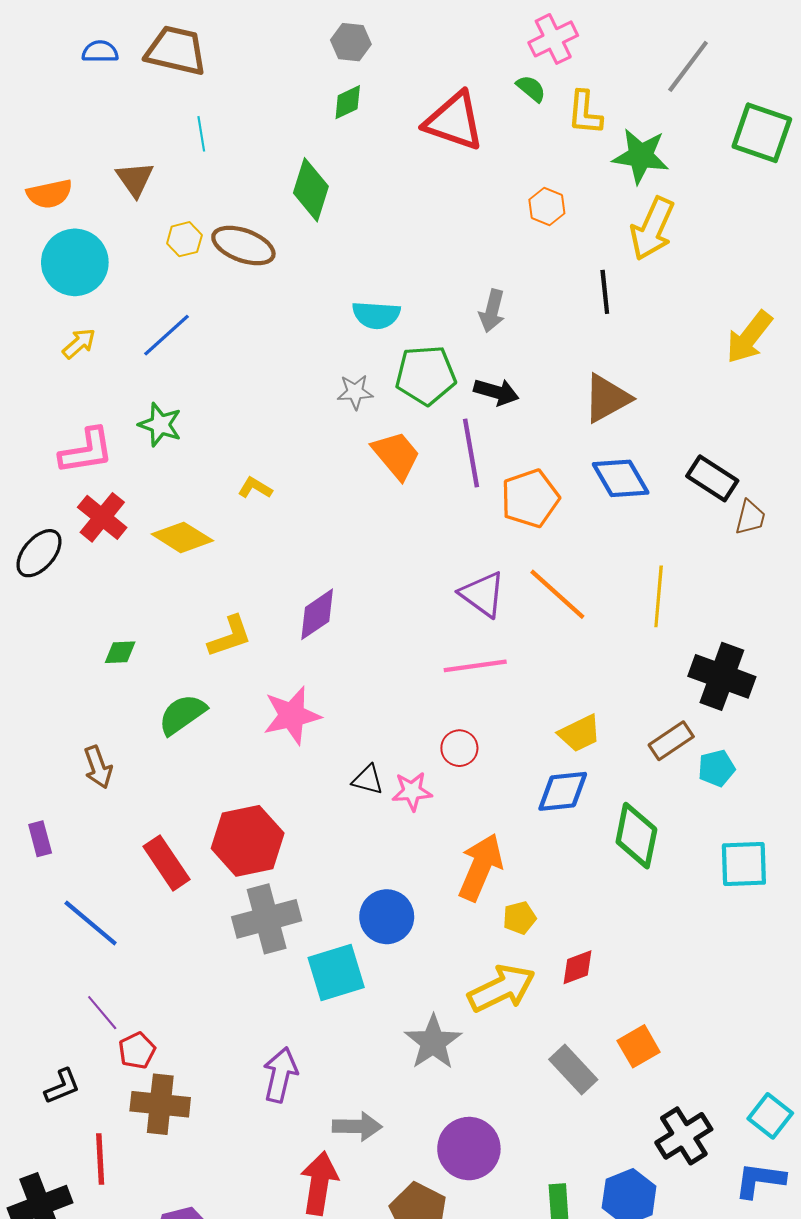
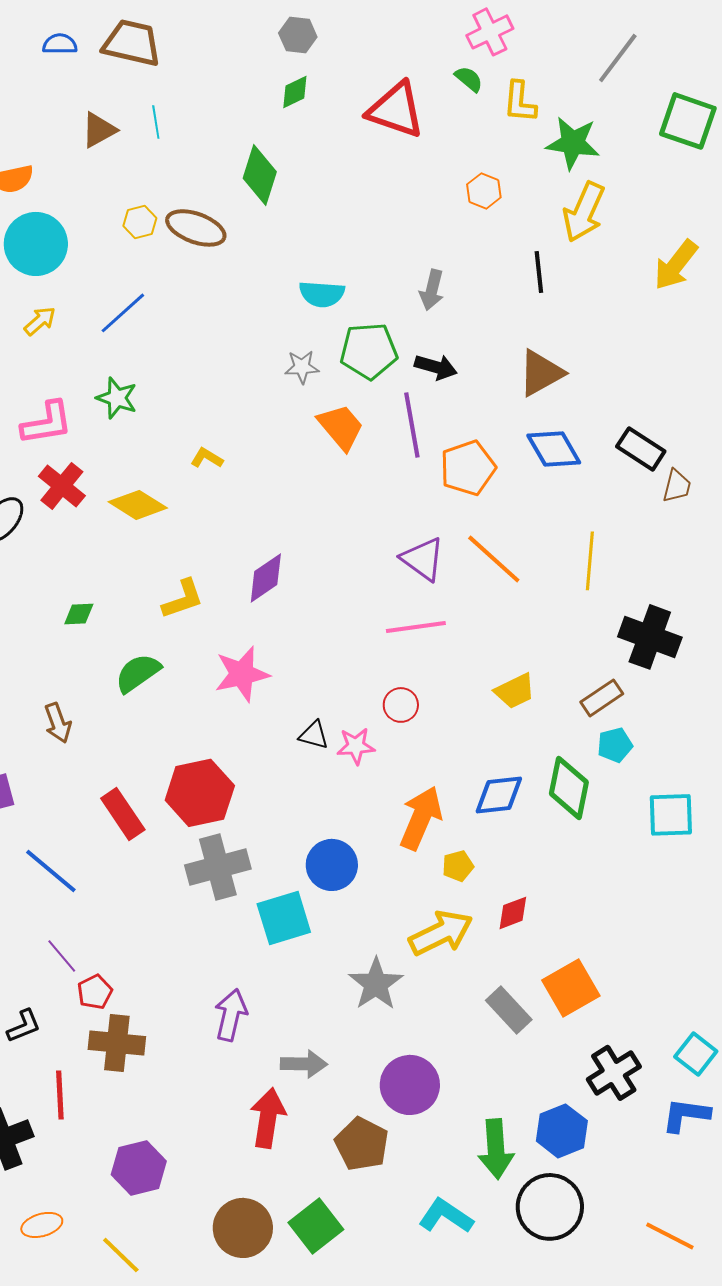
brown triangle: (135, 179) -> (99, 130), moved, turned 36
yellow arrow: (749, 337) -> (676, 265), moved
cyan pentagon: (717, 768) -> (615, 745), moved
blue diamond: (563, 791) -> (499, 795), moved
orange square: (639, 1046) -> (571, 988), size x1.4

